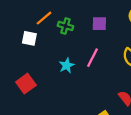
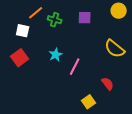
pink line: (93, 58) -> (75, 67), moved
red square: (26, 84) -> (20, 58), moved

